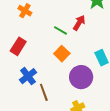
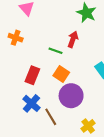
red rectangle: (18, 46) -> (32, 75), moved
purple circle: (81, 77) -> (71, 96), moved

